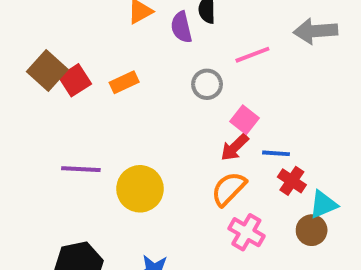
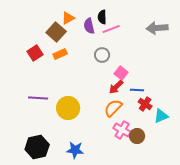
pink line: (252, 55) -> (111, 29), moved
brown square: (47, 70) -> (56, 32), moved
brown circle: (312, 230) -> (137, 136), moved

